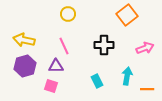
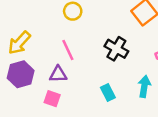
yellow arrow: (24, 40) -> (19, 43), turned -60
black cross: (104, 45) -> (116, 49), turned 30

